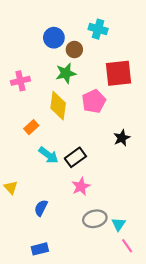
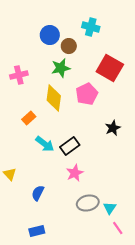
red square: (119, 73) -> (110, 68), turned 36

